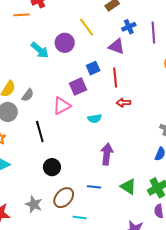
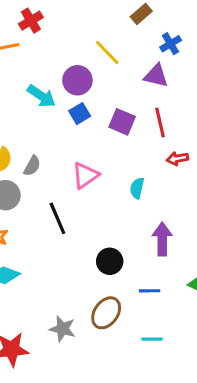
blue square: (93, 68) -> (80, 114), moved
purple square: (78, 87) -> (122, 122), moved, turned -36
cyan semicircle: (95, 119) -> (137, 188), turned 120
black circle: (52, 167) -> (110, 261), moved
cyan line: (80, 217) -> (152, 339), moved

